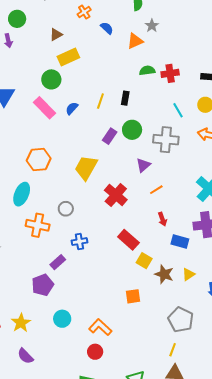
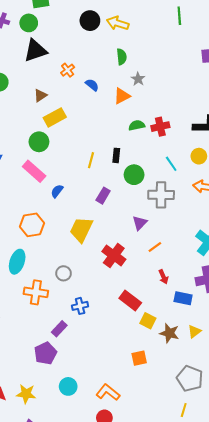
blue semicircle: (72, 108) -> (57, 191), moved
green circle: (132, 130) -> (134, 175), moved
yellow star: (21, 323) -> (26, 394), turned -30

